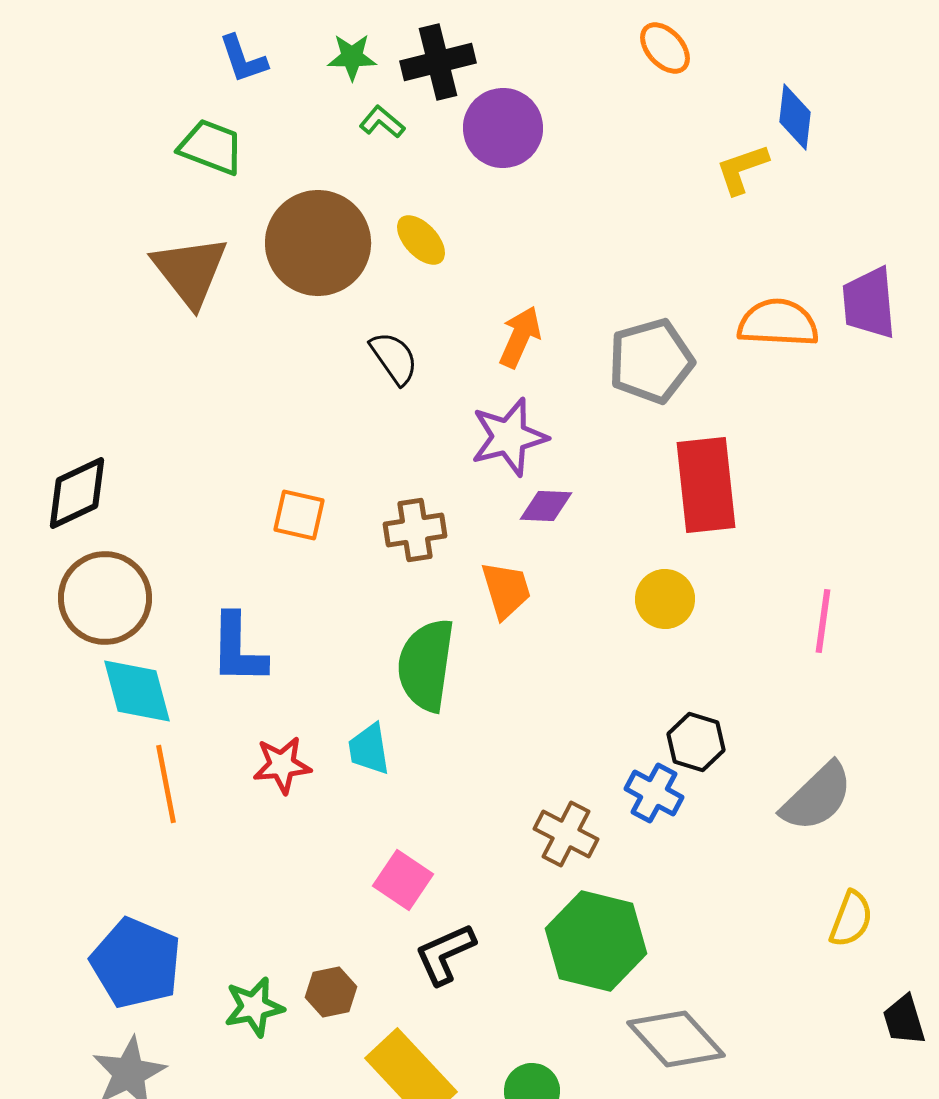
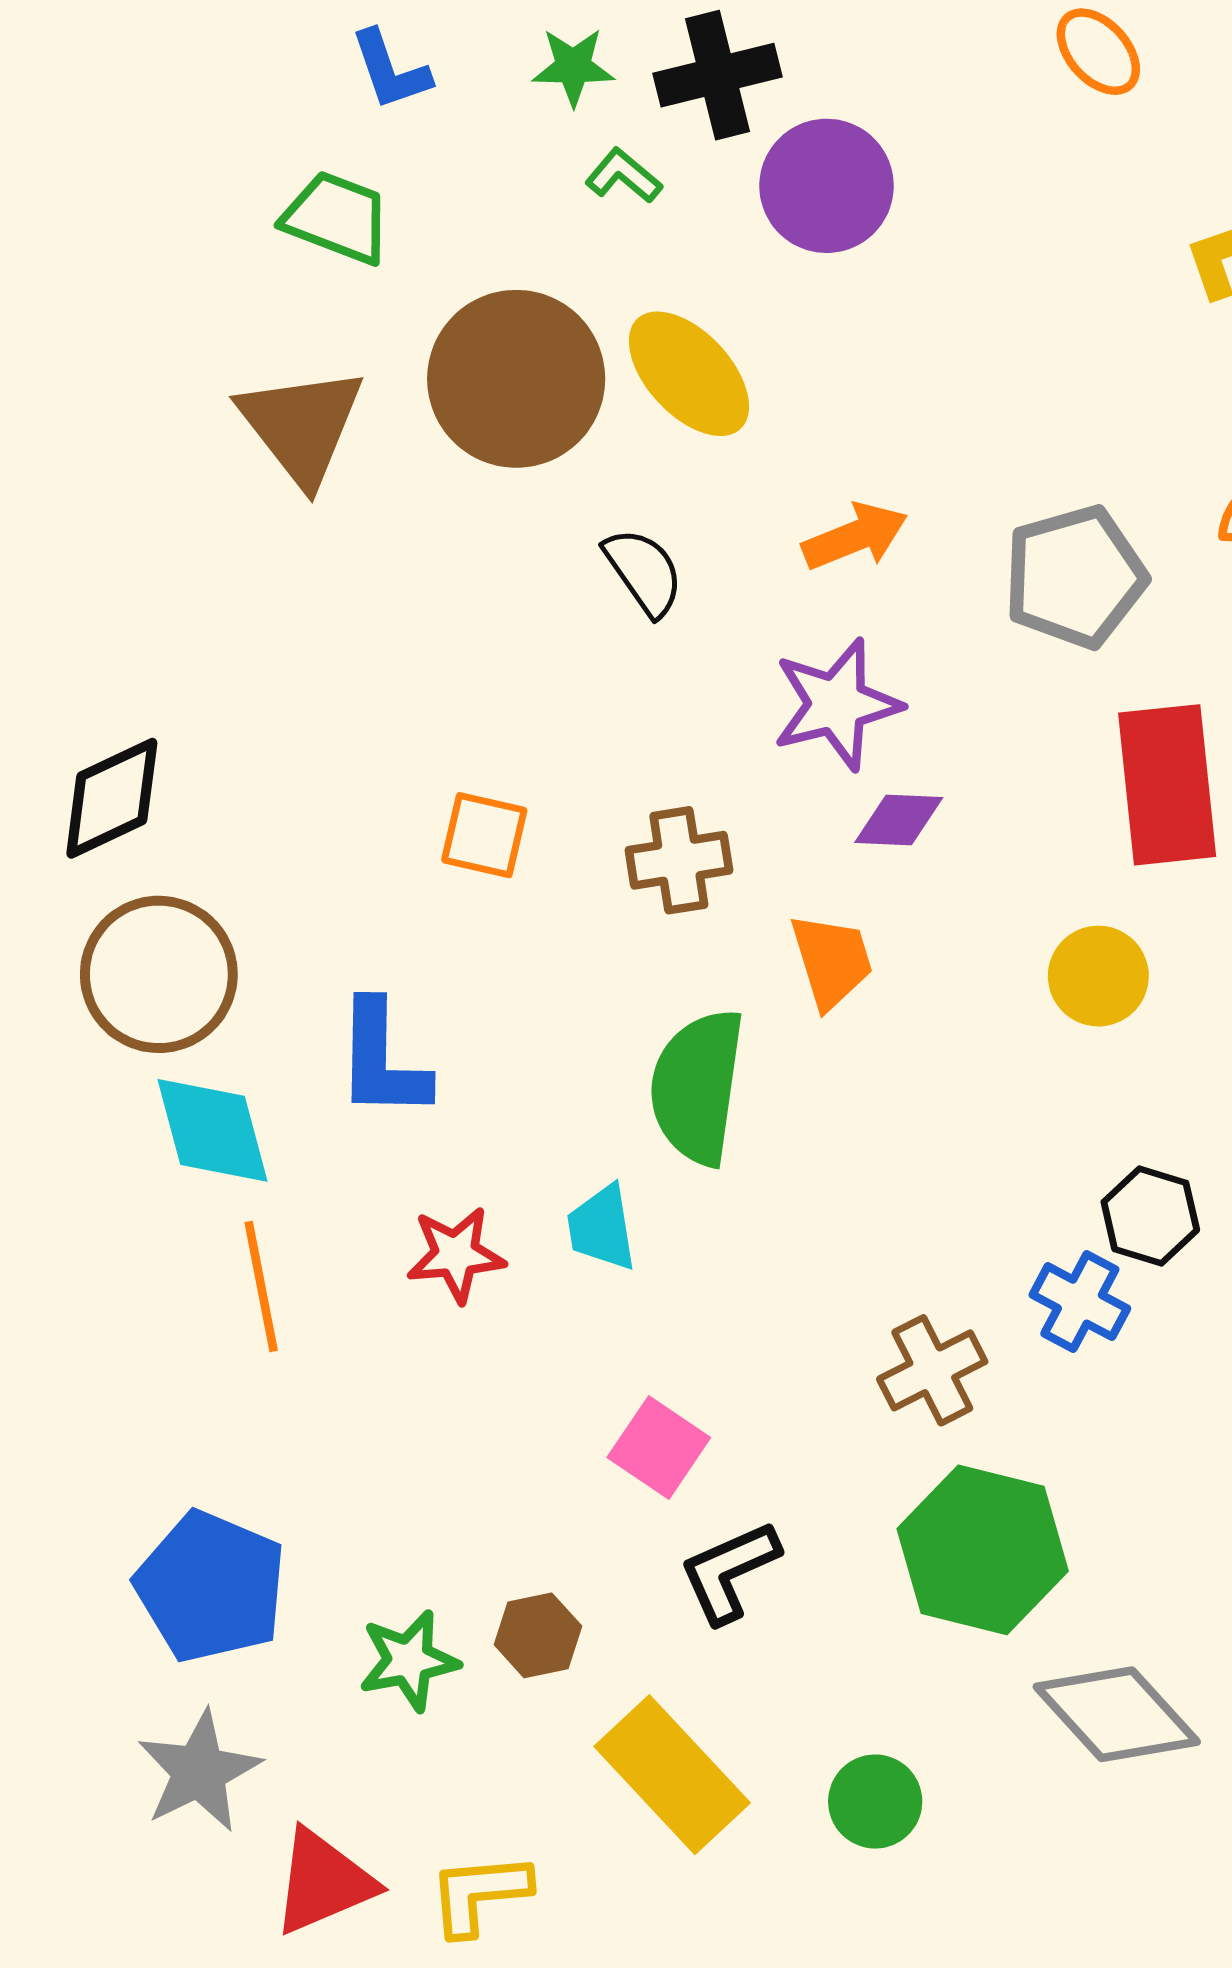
yellow ellipse: (421, 240) -> (689, 374), size x1.5
orange arrow: (520, 337) -> (855, 537), turned 44
brown cross: (566, 834) -> (932, 1370), turned 36

